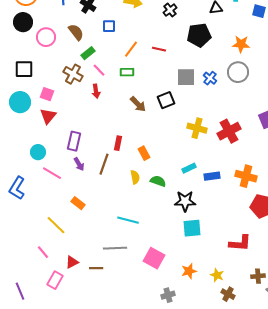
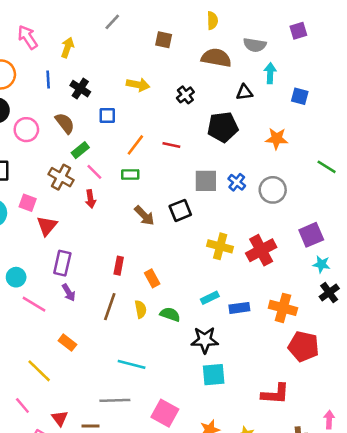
gray circle: (238, 72) -> (273, 190), moved
red triangle: (48, 116) -> (47, 226), moved
brown line: (104, 164) -> (110, 307), moved
red triangle: (72, 262) -> (60, 418), turned -40

